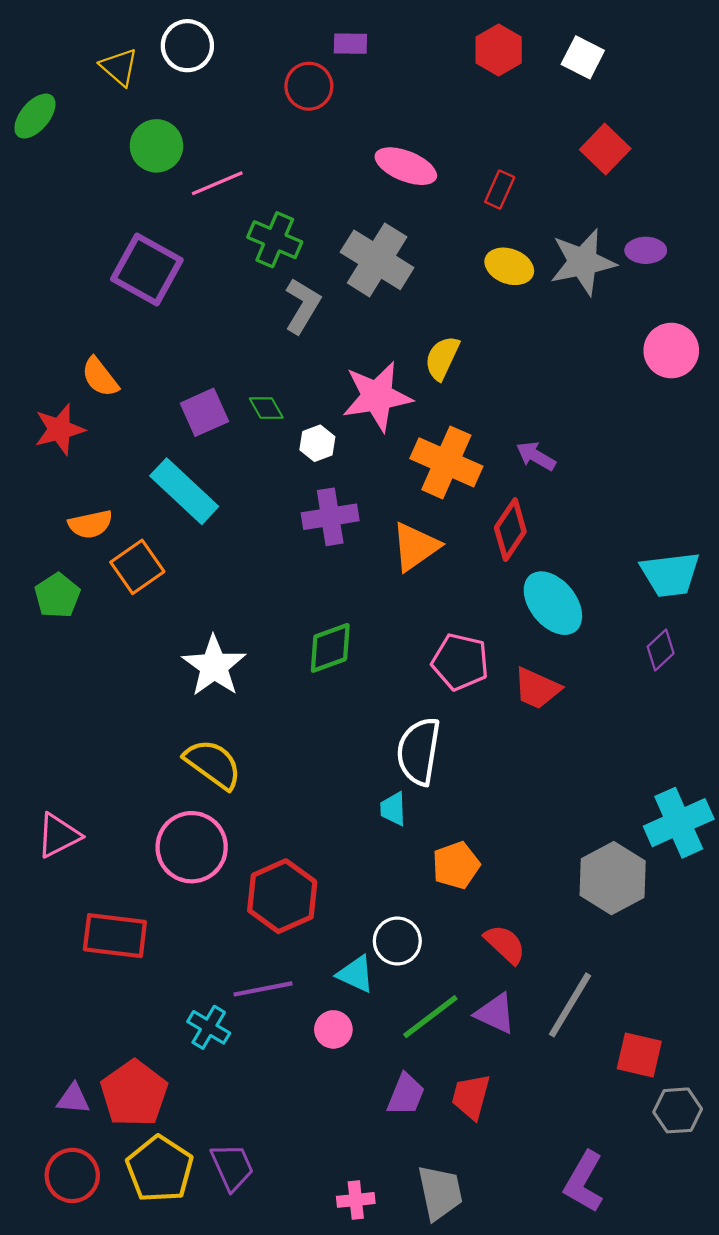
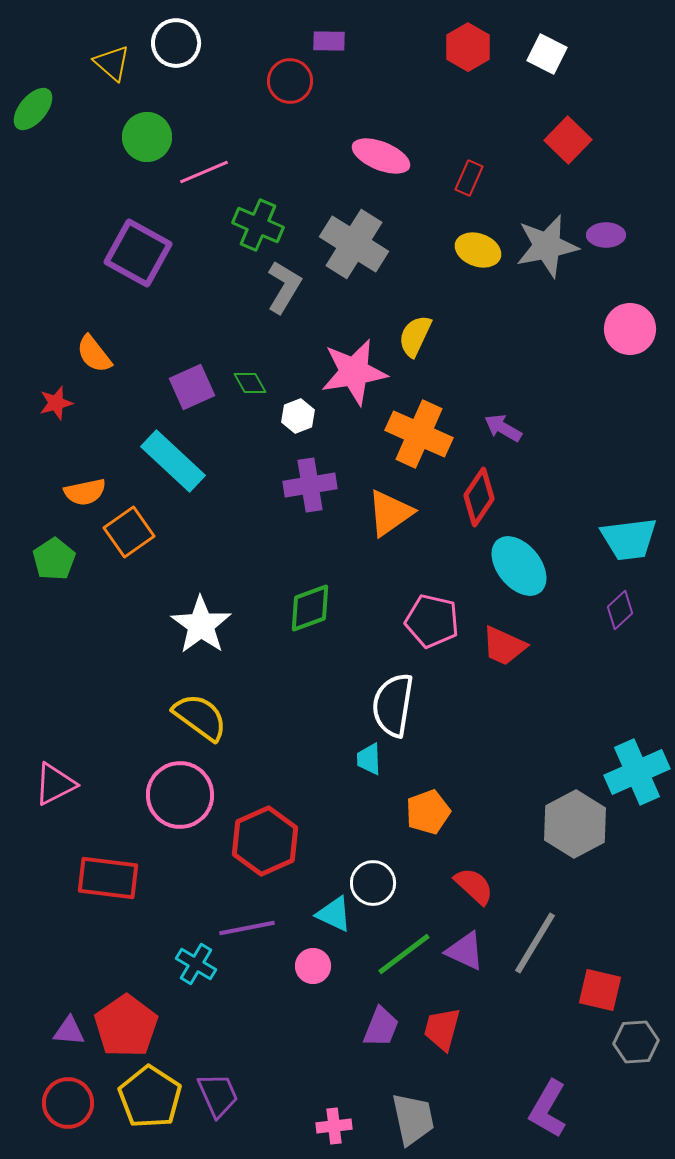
red star: (59, 429) -> (56, 403), size x0.7

